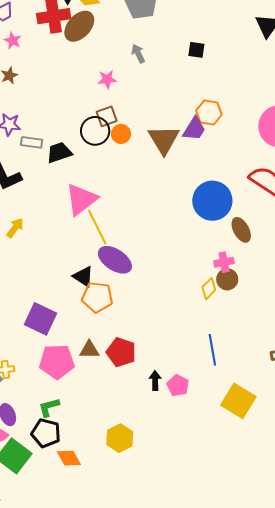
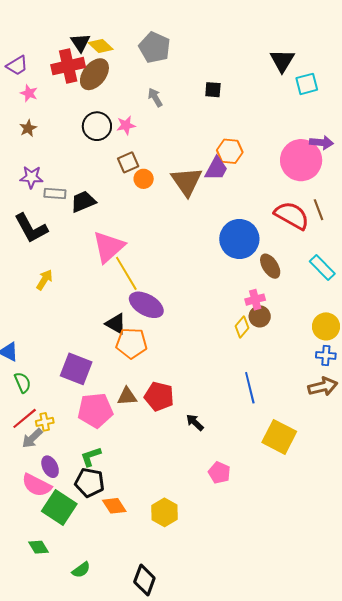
black circle: (95, 131) -> (97, 126), moved
black arrow: (155, 381) -> (195, 422), turned -42
pink pentagon: (178, 385) -> (219, 473), moved
yellow hexagon: (120, 438) -> (164, 512), moved

